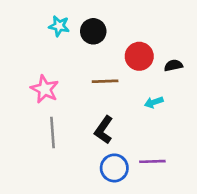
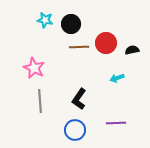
brown line: (105, 81) -> (79, 47), moved
blue circle: (114, 168) -> (75, 130), moved

